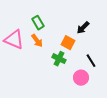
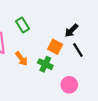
orange arrow: (37, 41) -> (21, 59), moved
black line: (91, 61) -> (78, 50), moved

